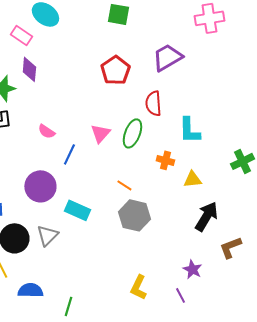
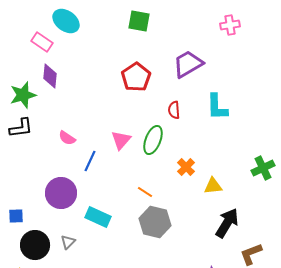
pink cross: (209, 18) -> (230, 25), size x0.7
red semicircle: (153, 103) -> (174, 110), size x0.7
cyan L-shape: (189, 130) -> (217, 107), moved
orange cross: (165, 160) -> (186, 167), turned 30
gray triangle: (47, 235) -> (68, 242), size x0.7

